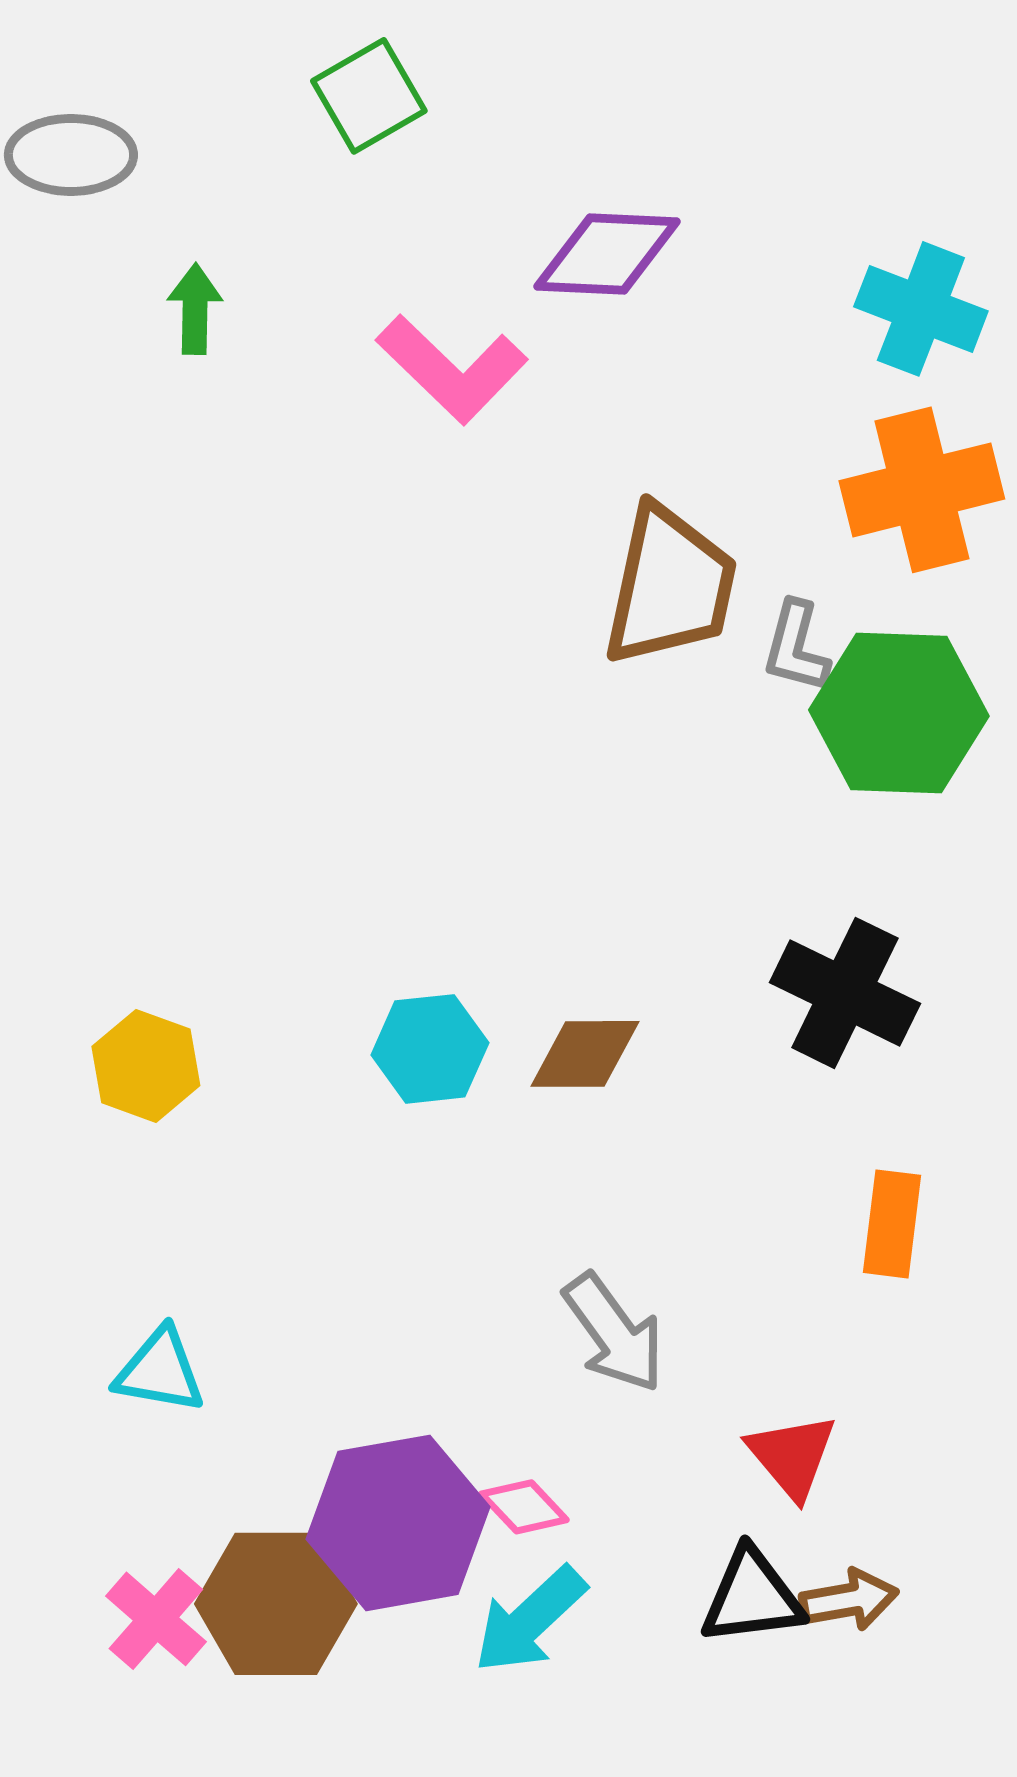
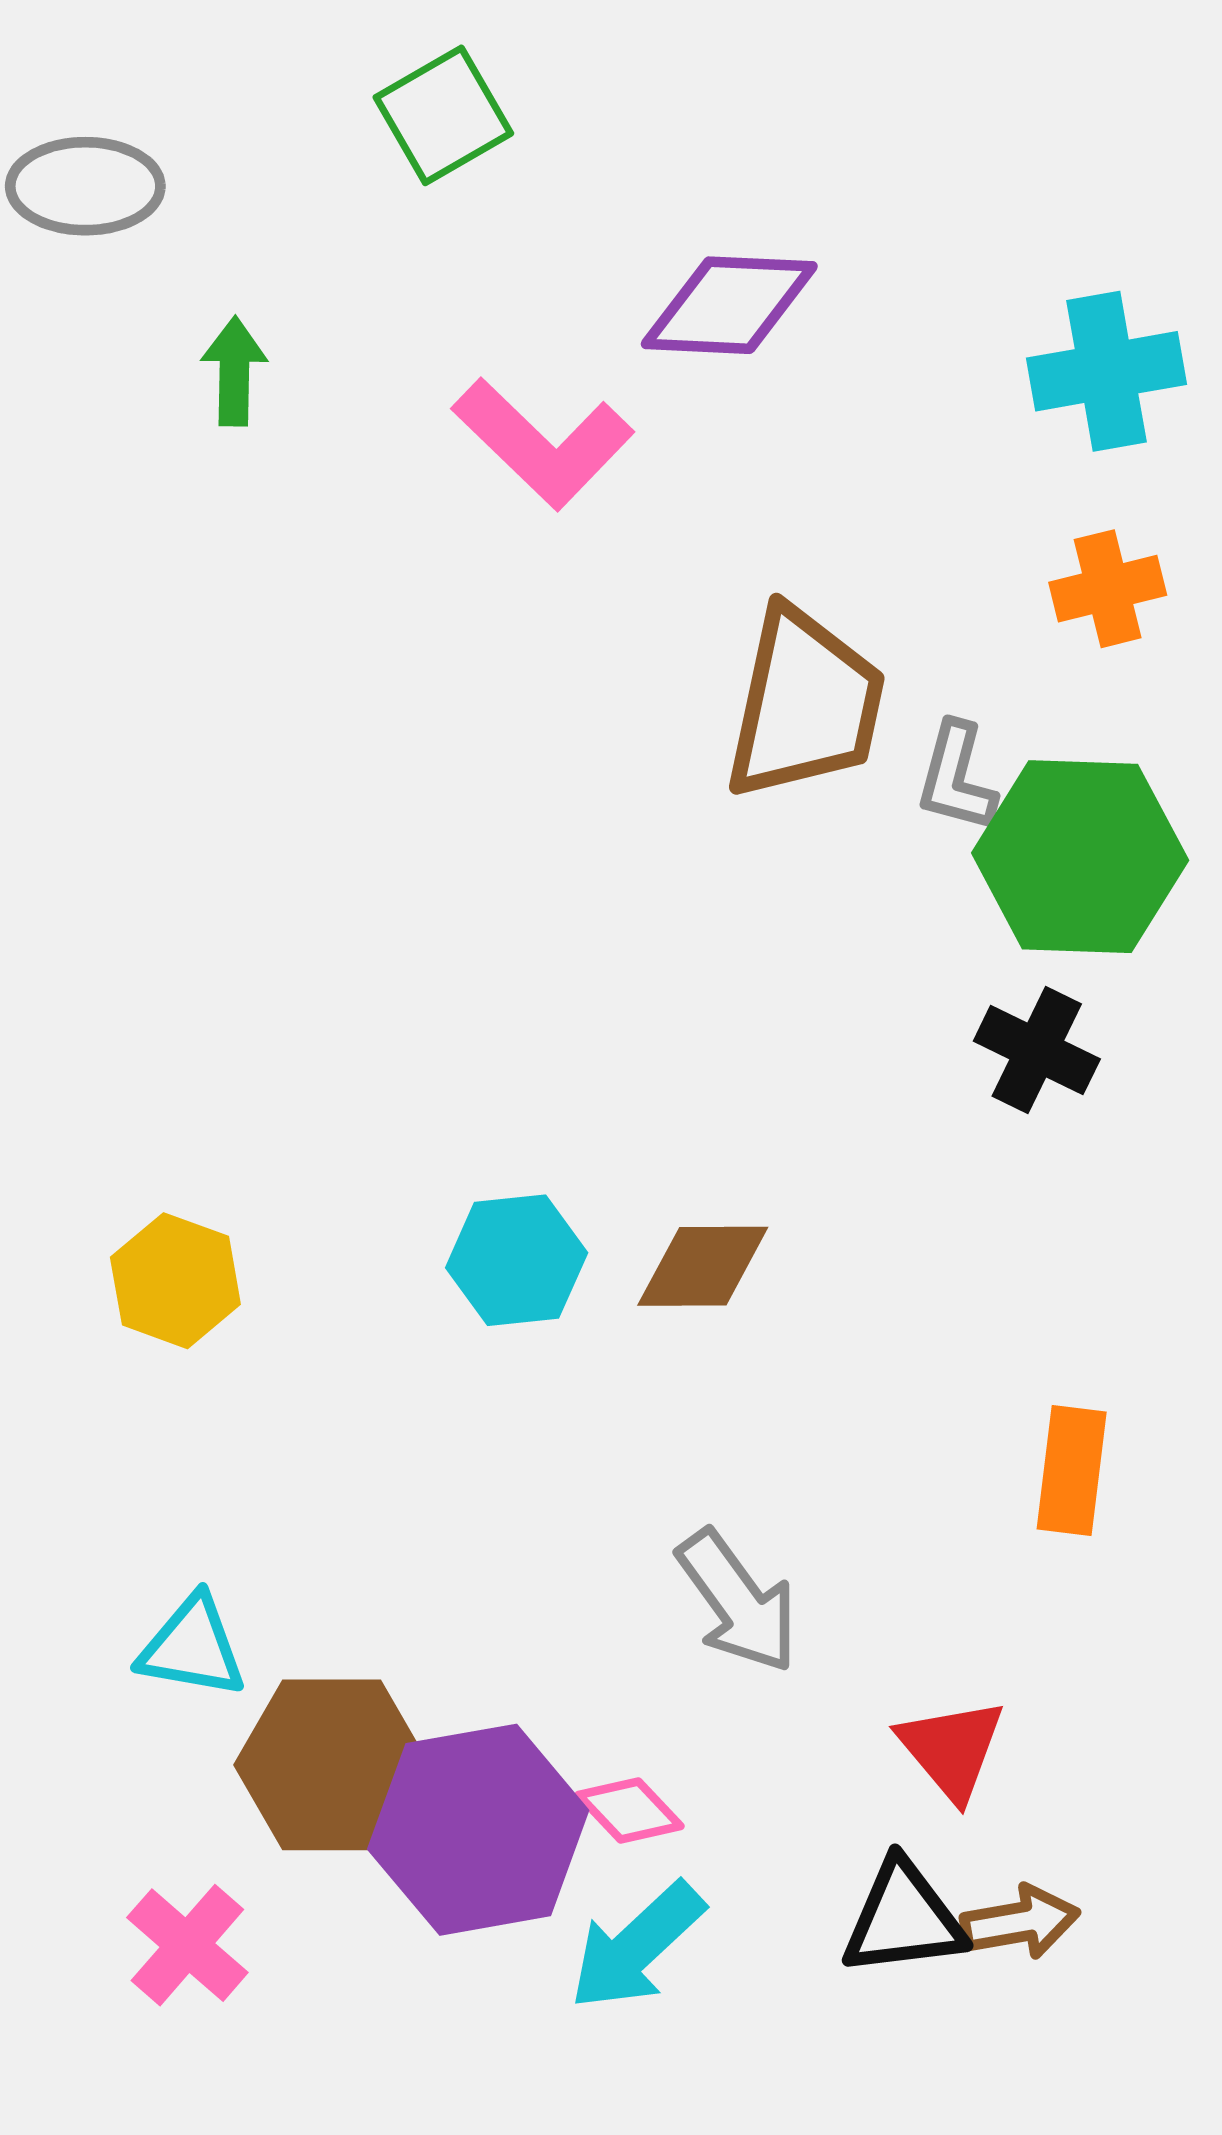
cyan cross: (921, 309) -> (1106, 371), turned -31
orange cross: (922, 490) -> (1108, 589), size x0.6
black cross: (845, 993) -> (1037, 1050), moved, size x0.7
brown hexagon: (276, 1604) -> (332, 1765), moved

